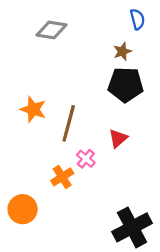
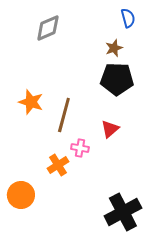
gray diamond: (52, 30) -> (48, 28), turned -32
pink cross: (86, 159) -> (80, 148), turned -30

